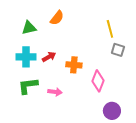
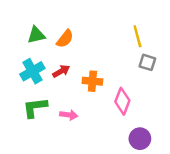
orange semicircle: (57, 18) -> (65, 39), moved
cyan cross: (26, 57) -> (32, 71), turned -30

